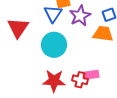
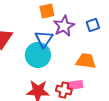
blue triangle: (53, 14) -> (44, 39), moved
orange trapezoid: (103, 34) -> (86, 61), moved

